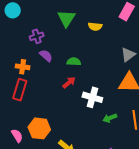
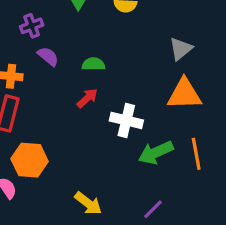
green arrow: (110, 118) -> (156, 153), size x1.5
orange hexagon: (39, 128) -> (30, 160), moved

